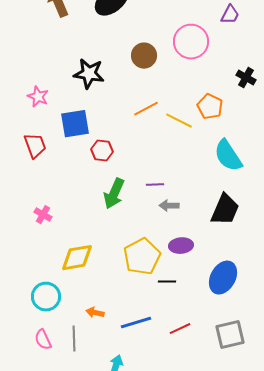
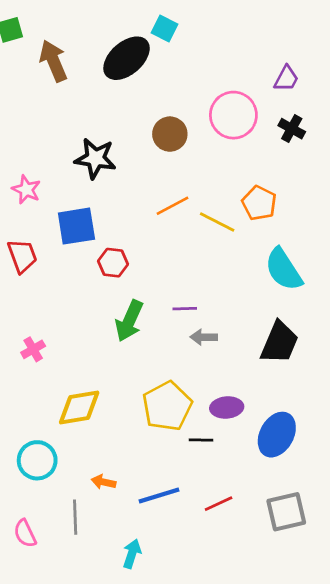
black cross: (246, 78) -> (292, 129), moved
pink cross: (43, 215) -> (33, 349), turned 30
purple ellipse: (181, 246) -> (227, 407), moved
pink semicircle: (43, 340) -> (25, 533), moved

